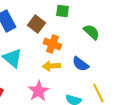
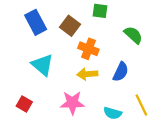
blue semicircle: (80, 64) -> (121, 72), turned -102
pink star: (38, 91) -> (72, 103), turned 30

